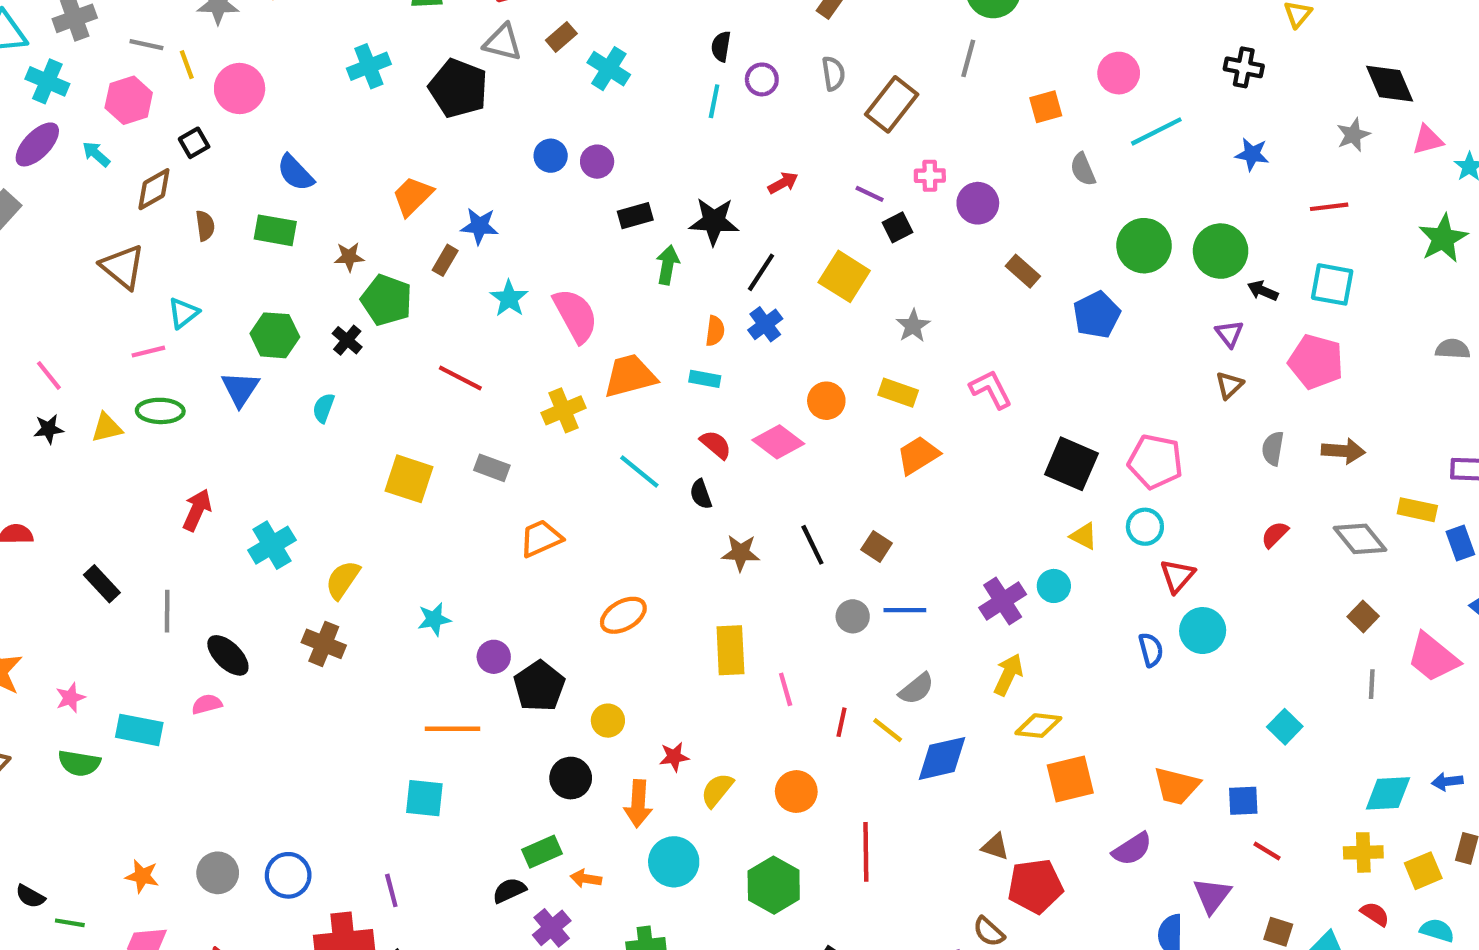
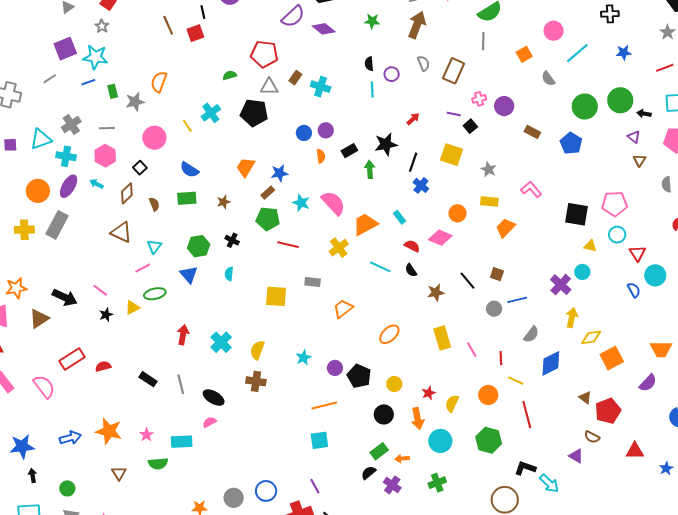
yellow line: (187, 65) -> (187, 126), moved
brown rectangle: (445, 260) -> (268, 193), turned 32
green pentagon: (387, 300) -> (268, 219), moved
orange semicircle: (715, 331) -> (321, 156), moved
cyan rectangle: (705, 379) -> (400, 217), turned 56
yellow line: (888, 730) -> (516, 381), moved
brown triangle: (995, 847) -> (585, 398), turned 32

